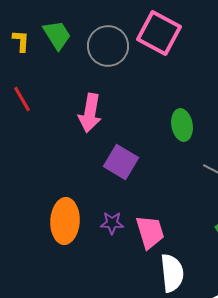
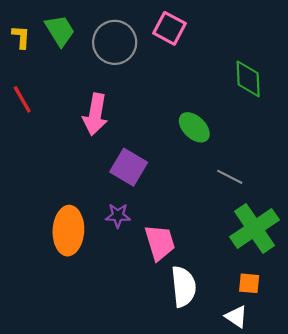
pink square: (159, 33) -> (170, 28), size x0.7
green ellipse: (182, 125) -> (194, 127), turned -36
purple star: (112, 223) -> (118, 216), moved

